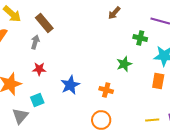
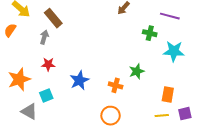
green star: (124, 64) -> (137, 71), moved
orange rectangle: (158, 81) -> (168, 94), moved
gray triangle: (20, 116) -> (29, 112), turned -42

